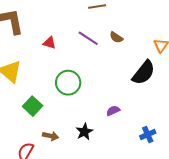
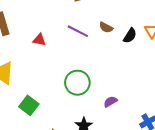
black semicircle: (144, 73) -> (130, 36), moved, size x0.6
green circle: (68, 83) -> (77, 83), moved

